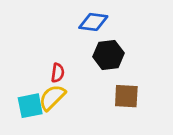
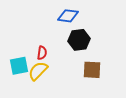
cyan square: (30, 106) -> (19, 66), moved

